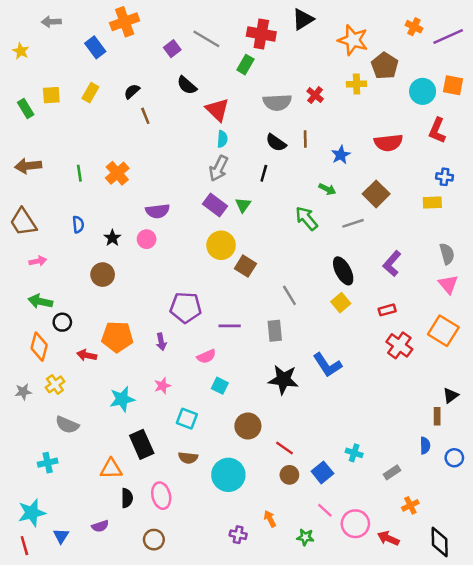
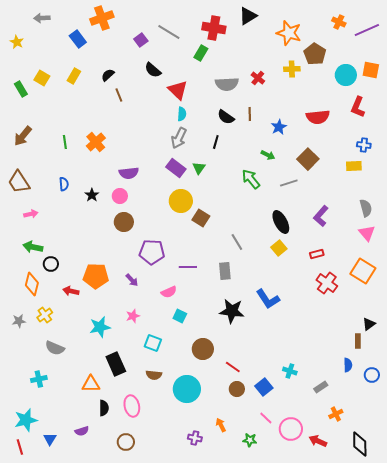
yellow square: (51, 95) -> (42, 78), turned 35
brown arrow: (28, 166) -> (23, 136), turned -45
brown circle: (103, 275) -> (124, 222), moved
purple arrow: (161, 342) -> (132, 280), turned -32

